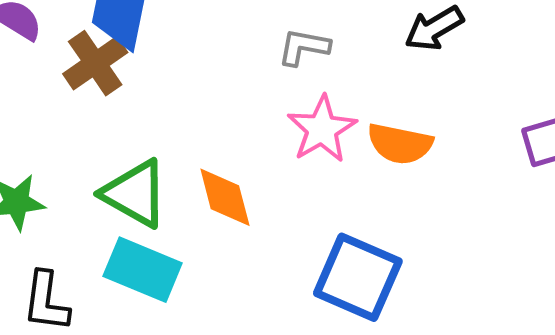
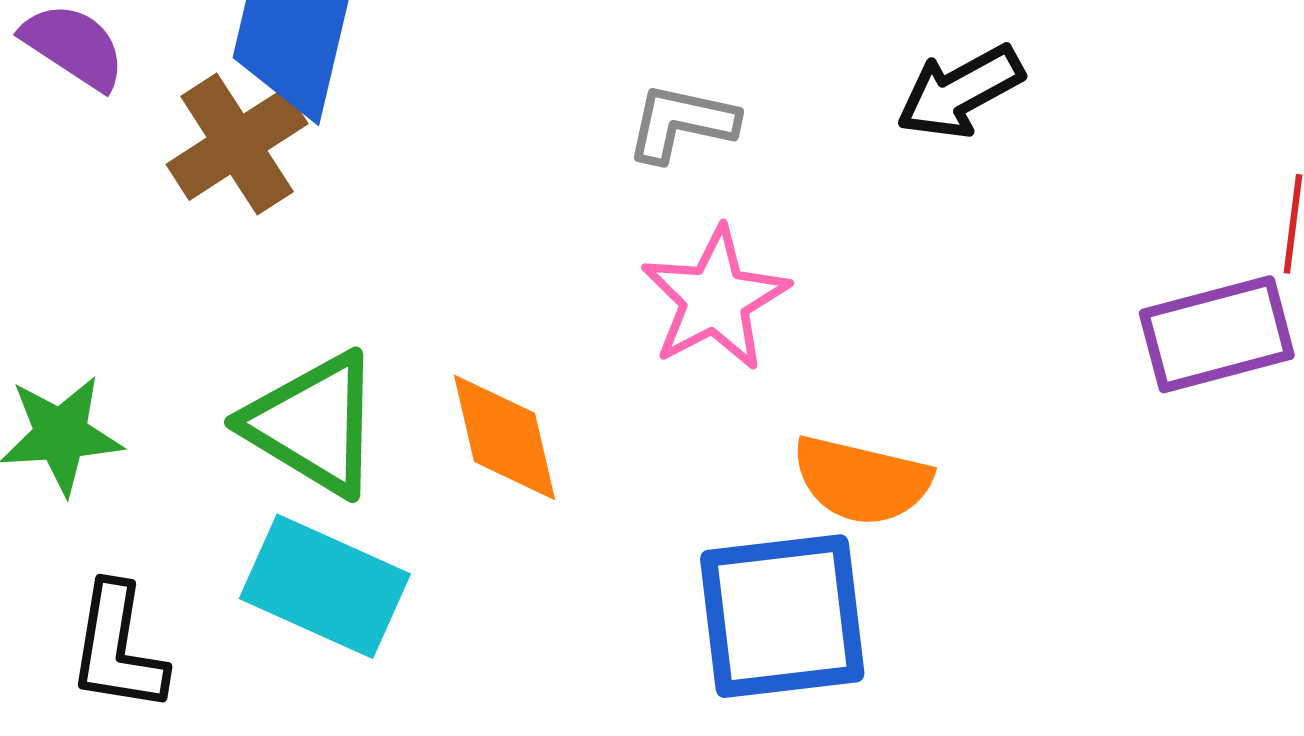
orange semicircle: (400, 144) -> (862, 480), moved
blue square: (358, 277) -> (782, 616), turned -32

